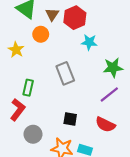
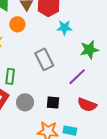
purple line: (109, 94) -> (77, 77), moved
gray circle: (33, 134) -> (25, 102), moved

